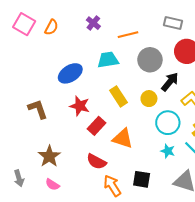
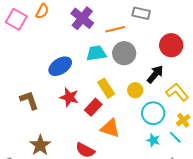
purple cross: (93, 23) -> (82, 18), size x1.6
gray rectangle: (173, 23) -> (141, 13), moved
orange semicircle: (51, 27) -> (42, 11), moved
gray circle: (150, 60) -> (124, 53), moved
red rectangle: (96, 126) -> (93, 107), moved

